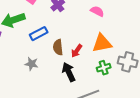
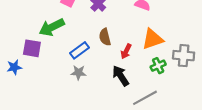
blue rectangle: (39, 34) -> (80, 50), moved
brown semicircle: (58, 47) -> (105, 37), moved

